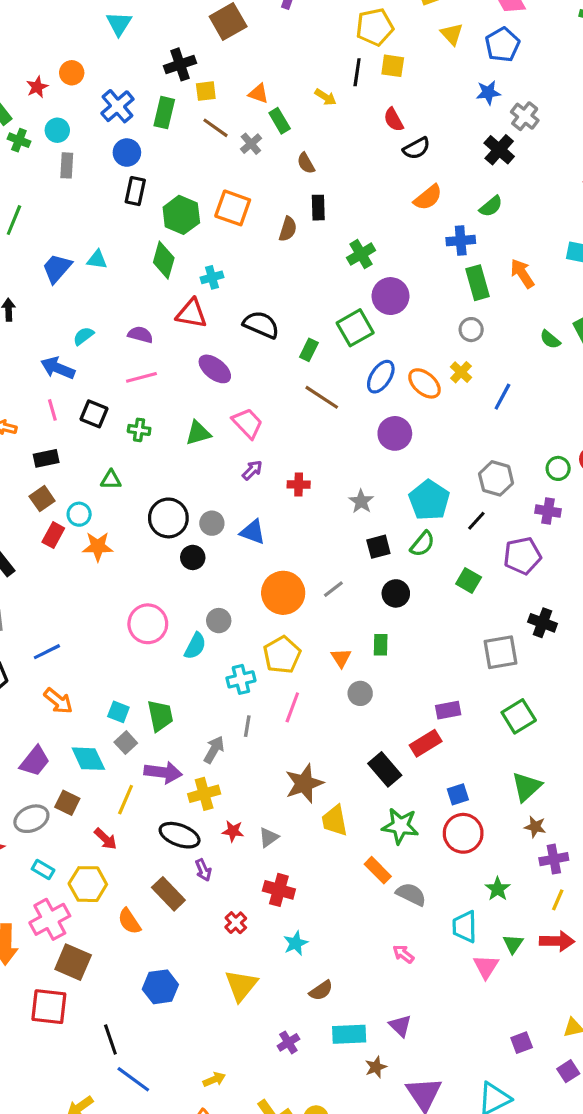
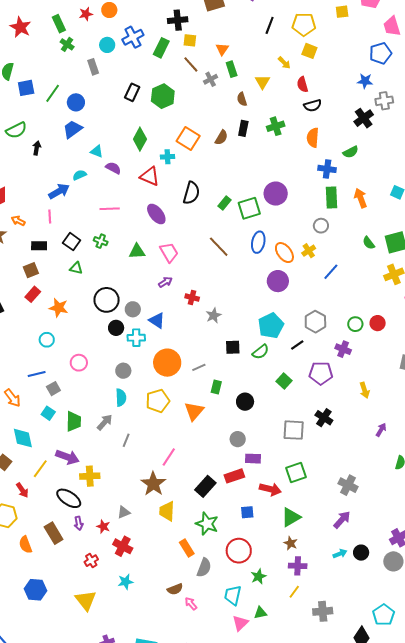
yellow triangle: (452, 34) -> (263, 82), moved
black line: (357, 72) -> (270, 25), moved
orange triangle: (258, 93) -> (222, 49), turned 32
yellow arrow: (326, 97) -> (284, 63), moved
gray cross: (525, 116) -> (384, 101), turned 30
cyan circle: (57, 130) -> (107, 45), moved
blue circle: (127, 153) -> (76, 102), moved
gray rectangle: (67, 165) -> (93, 67), turned -35
orange semicircle: (428, 197) -> (313, 138), turned 120
orange square: (233, 208) -> (188, 139), moved
green hexagon: (181, 215) -> (163, 96), moved
green cross: (361, 254) -> (276, 126), moved
cyan triangle: (97, 260) -> (97, 151), moved
black semicircle: (261, 325) -> (191, 193), turned 70
purple semicircle: (140, 335) -> (113, 168), moved
green rectangle: (309, 350) -> (225, 203), moved
blue arrow: (58, 368) -> (59, 191), turned 115
blue ellipse: (381, 377) -> (258, 242), turned -35
black square: (94, 414) -> (72, 242), moved
purple circle: (395, 433) -> (278, 281), moved
gray star: (361, 501) -> (214, 315), moved
cyan circle: (79, 514) -> (47, 340), moved
black circle: (396, 593) -> (245, 402), moved
pink circle: (148, 624) -> (79, 363), size x0.7
green rectangle: (381, 645) -> (216, 387), moved
cyan semicircle: (195, 646) -> (121, 398), moved, turned -42
blue line: (47, 652) -> (37, 374), moved
orange triangle: (341, 658) -> (194, 411), size x1.5
cyan cross: (241, 679) -> (136, 338), moved
gray circle: (360, 693) -> (238, 439), moved
pink line: (292, 707) -> (169, 457), moved
gray square: (126, 743) -> (53, 389), moved
gray arrow: (214, 750) -> (105, 422), moved
black rectangle: (385, 769) -> (205, 486), turned 70
brown star: (304, 783) -> (153, 484), turned -30
red star: (233, 831) -> (103, 527), moved
red circle: (463, 833) -> (239, 551), moved
gray semicircle: (411, 894) -> (204, 568), turned 72
red arrow: (557, 941) -> (270, 489), moved
green triangle: (513, 944) -> (260, 613), turned 32
yellow triangle: (241, 985) -> (86, 600), turned -30
brown semicircle: (321, 990) -> (175, 589), moved

